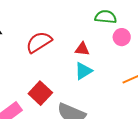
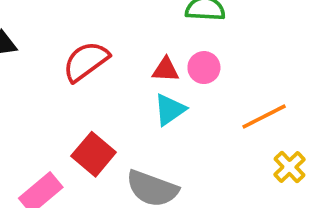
pink circle: (122, 37) -> (204, 68), moved

